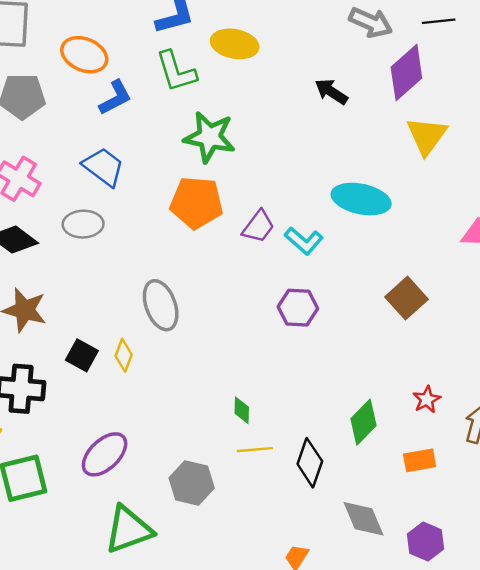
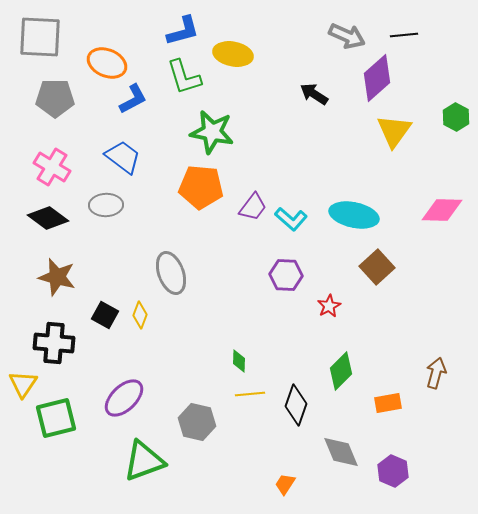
cyan ellipse: (361, 199) -> (354, 215), moved
red star: (427, 399) -> (329, 306), moved

